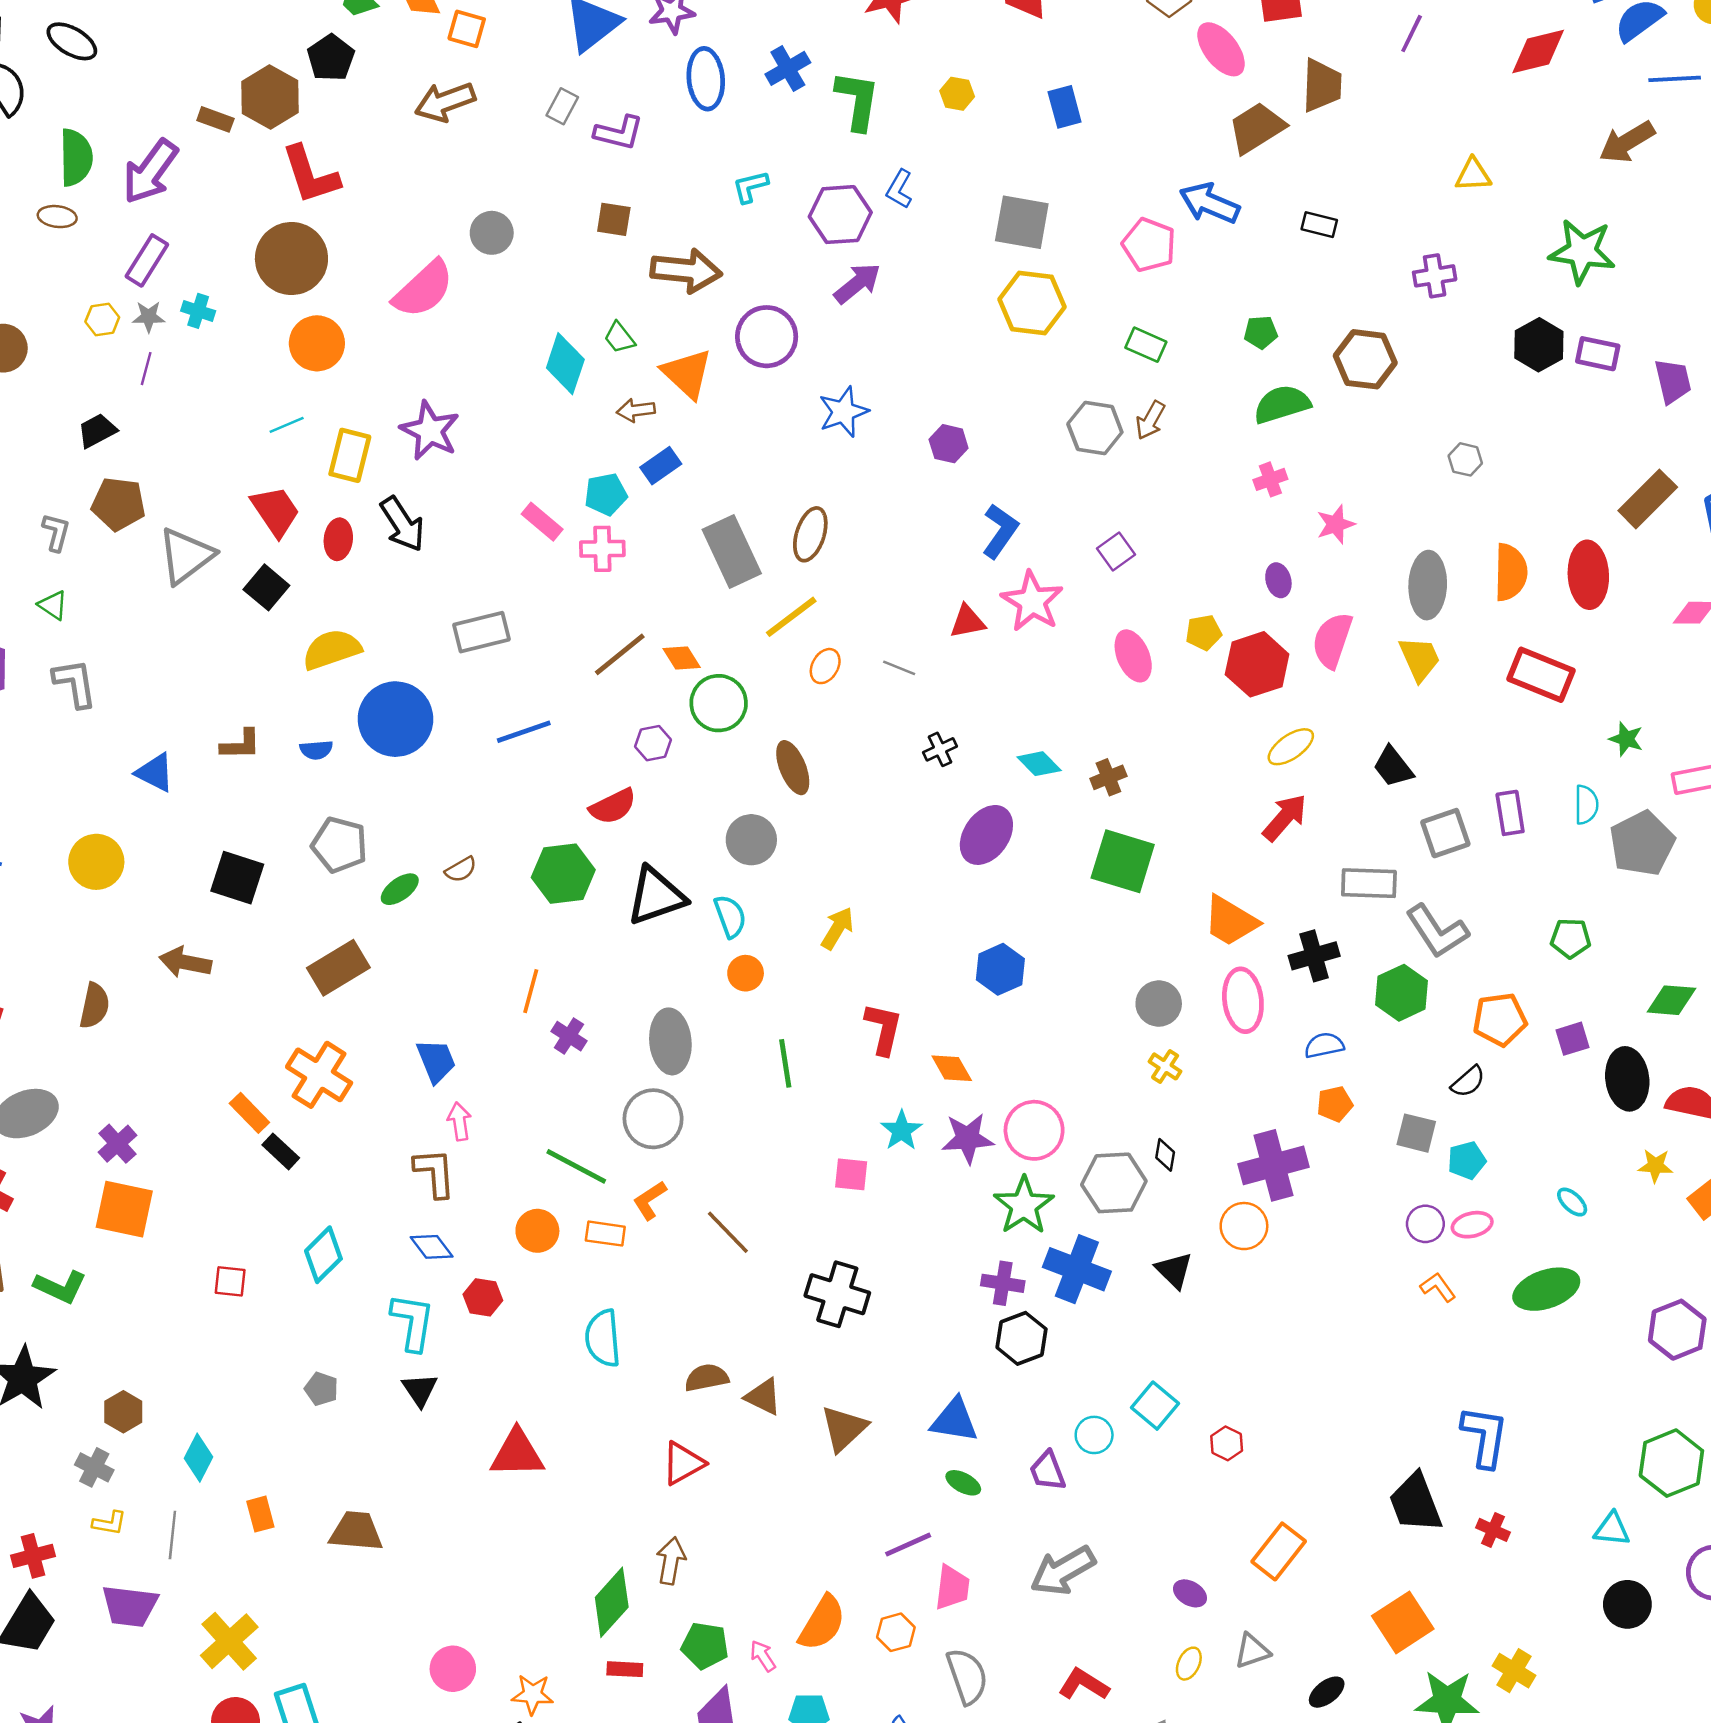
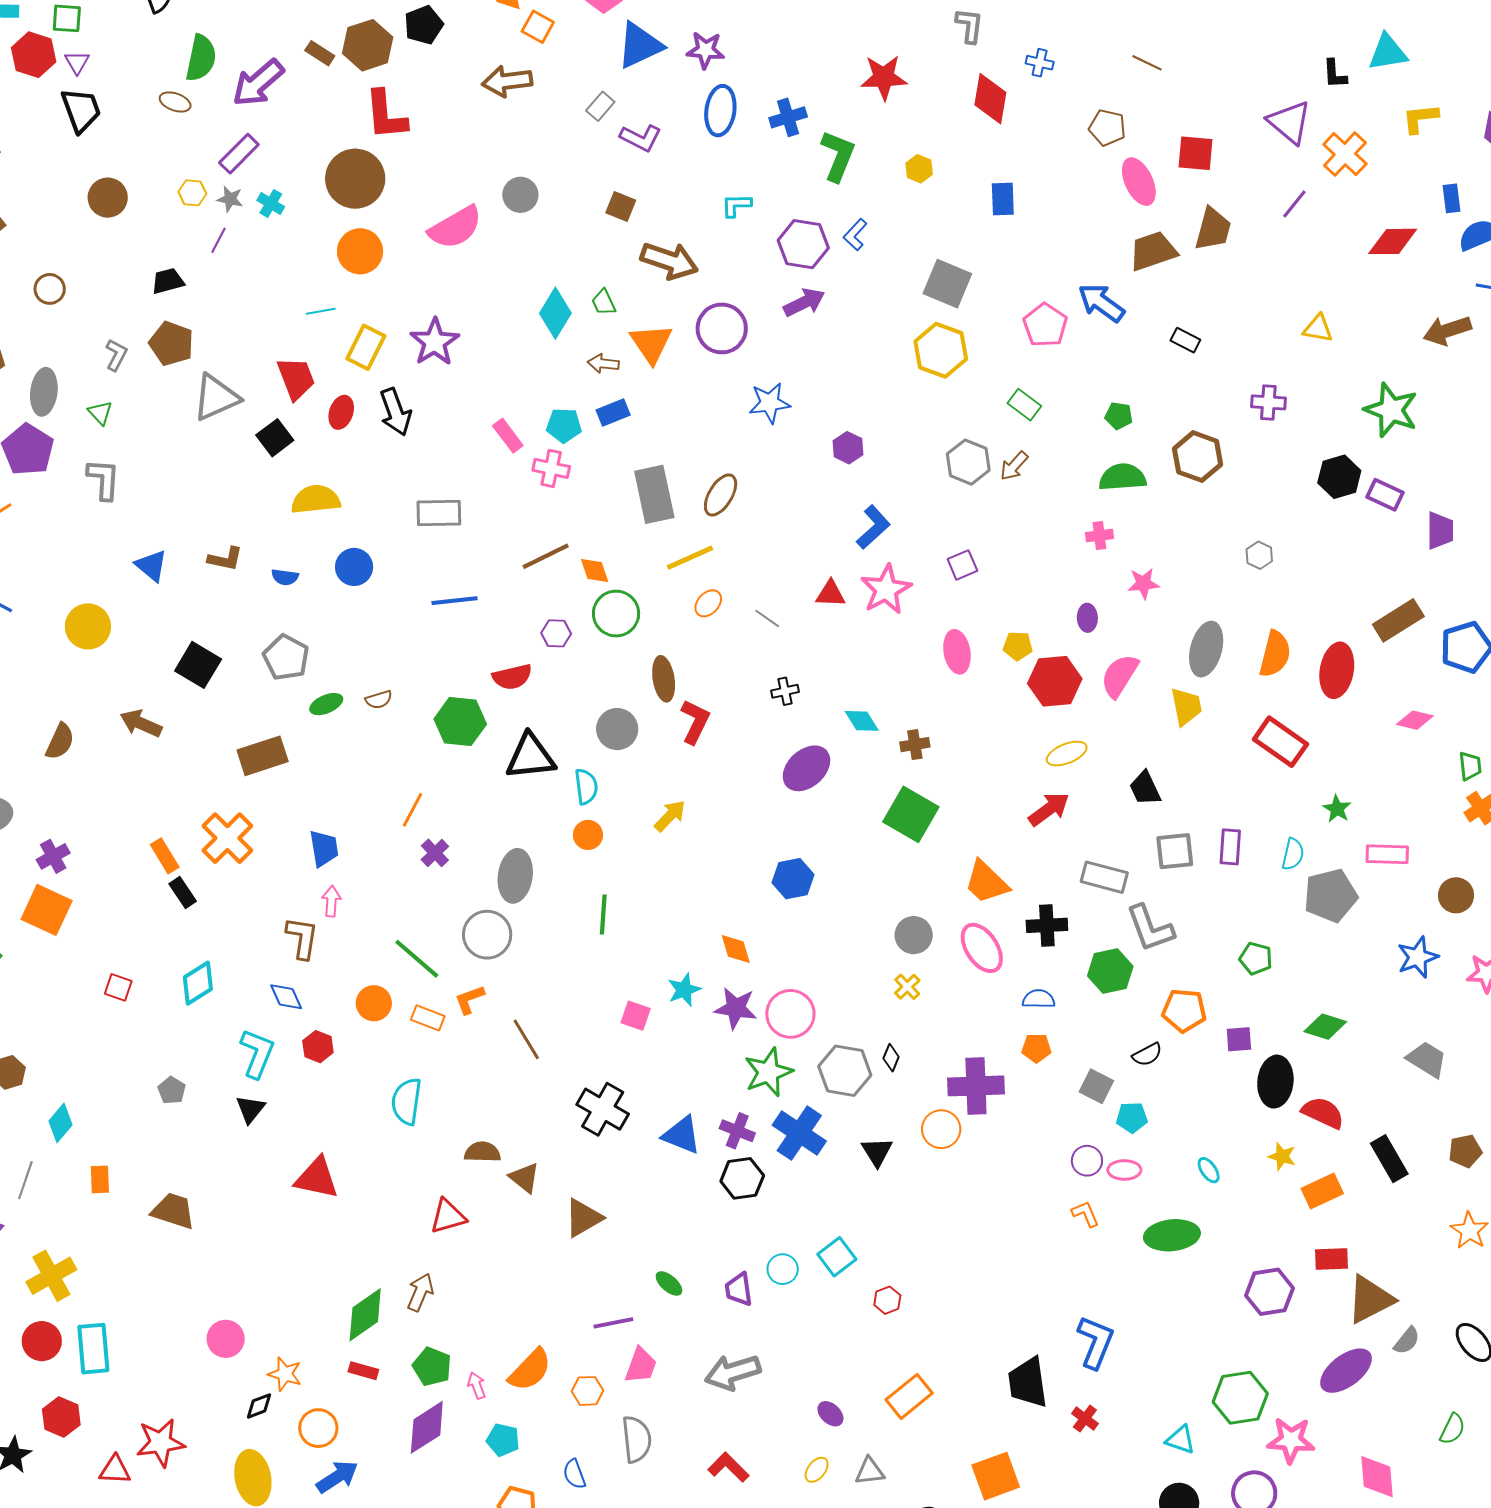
blue circle: (395, 719) -> (354, 567), size x0.6
pink ellipse: (1243, 1000) -> (982, 948), turned -39
red L-shape: (883, 1029) -> (695, 722), moved
blue triangle: (954, 1420) -> (682, 1135), moved

